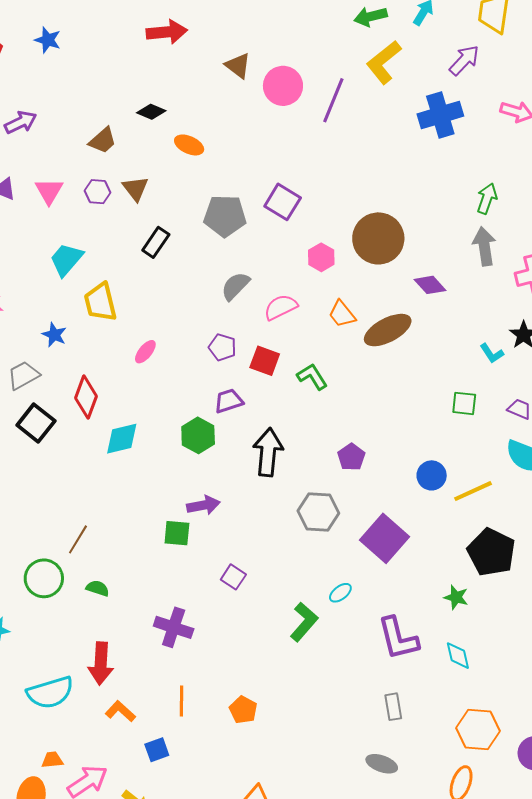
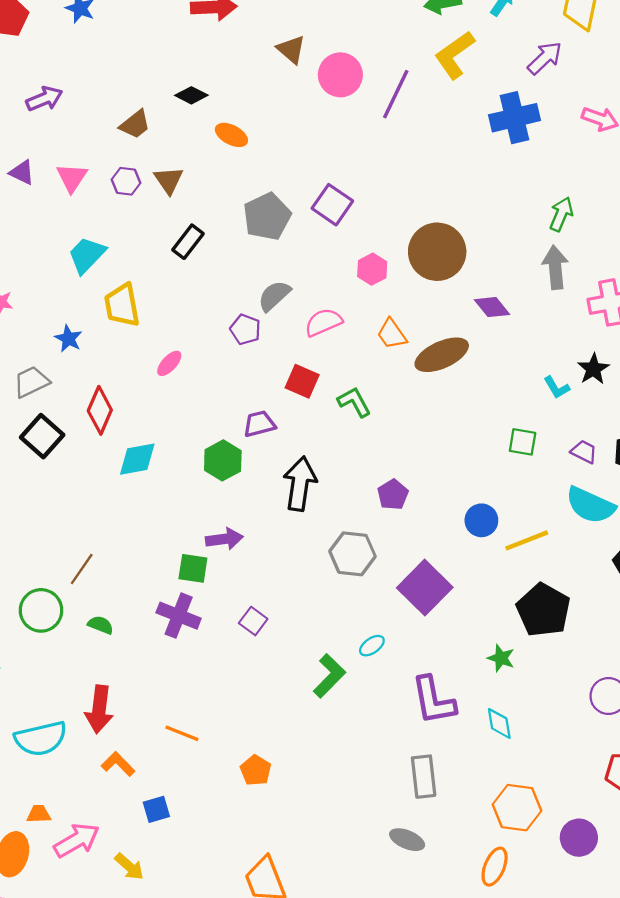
gray pentagon: (225, 216) -> (267, 217), turned -30
purple pentagon: (222, 347) -> (245, 329), moved
purple cross: (174, 627) -> (179, 616), moved
orange line: (182, 701) -> (182, 733), moved, turned -72
gray rectangle: (393, 707) -> (424, 777), size x1.4

